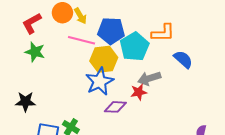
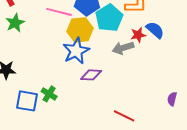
green star: (35, 52) -> (15, 23), turned 30
red star: (139, 92) -> (138, 35), moved

